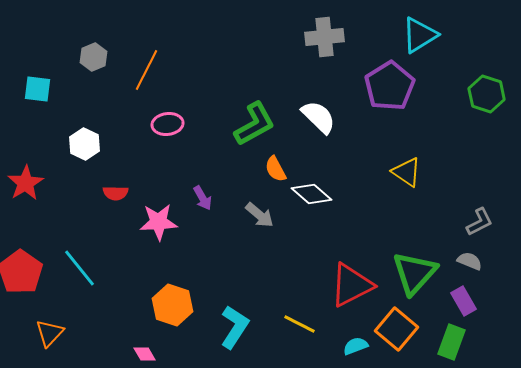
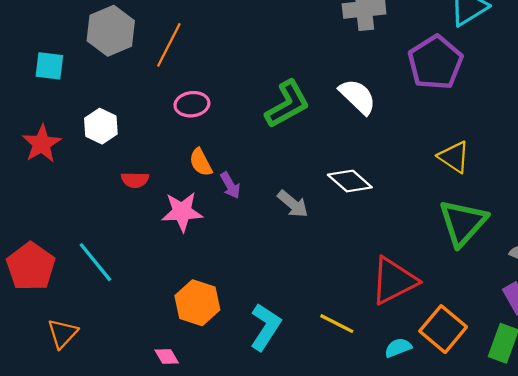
gray hexagon: (94, 57) -> (111, 31), size x1.6
orange semicircle: (276, 169) -> (201, 162), moved
red star: (26, 183) -> (42, 144), moved
green triangle: (415, 273) -> (463, 223), moved

